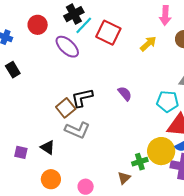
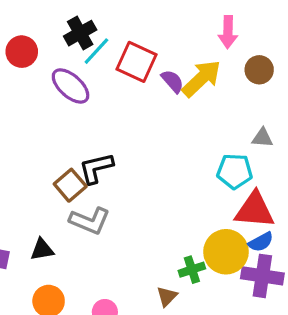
yellow arrow: (148, 44) -> (201, 78), size x1.5
purple semicircle: (125, 94) -> (172, 81), moved
black triangle: (48, 147) -> (42, 250), turned -42

